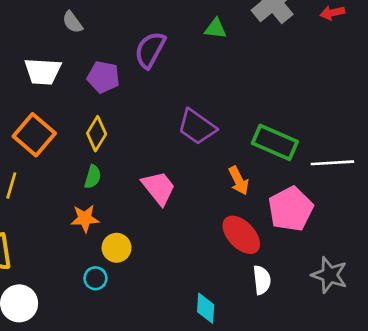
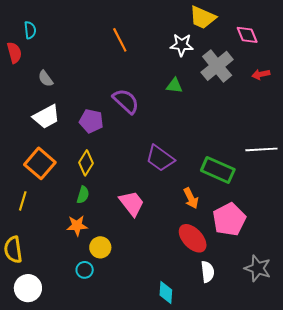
gray semicircle: (72, 22) -> (46, 79), moved
purple semicircle: (150, 50) -> (126, 101), turned 104
white trapezoid: (43, 71) -> (46, 117), turned -32
white line: (332, 163) -> (261, 149), moved

